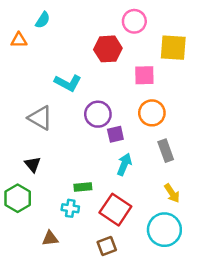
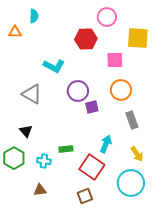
cyan semicircle: (43, 20) -> (34, 16), turned -32
cyan arrow: (124, 164) -> (106, 144), moved
cyan cross: (70, 208) -> (44, 161), moved

